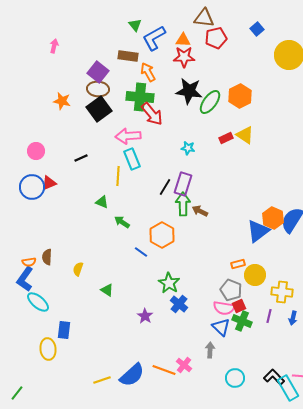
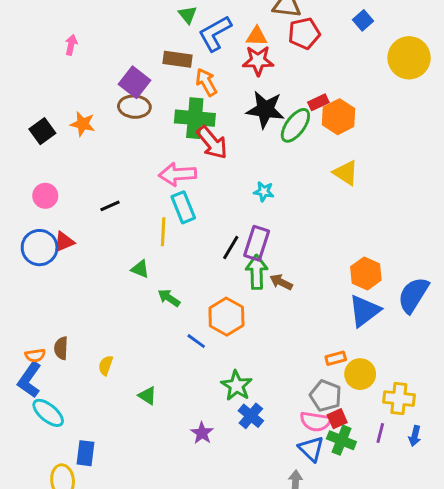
black square: (99, 109) -> (42, 131), moved, size x0.7
red rectangle: (226, 138) -> (318, 102), moved
orange hexagon: (273, 218) -> (366, 273), moved

